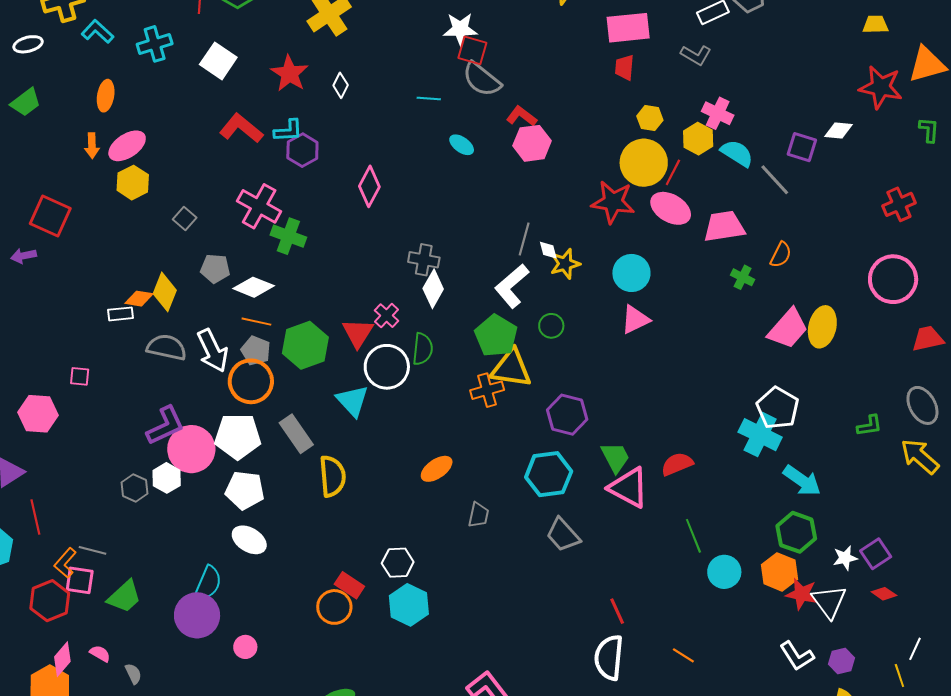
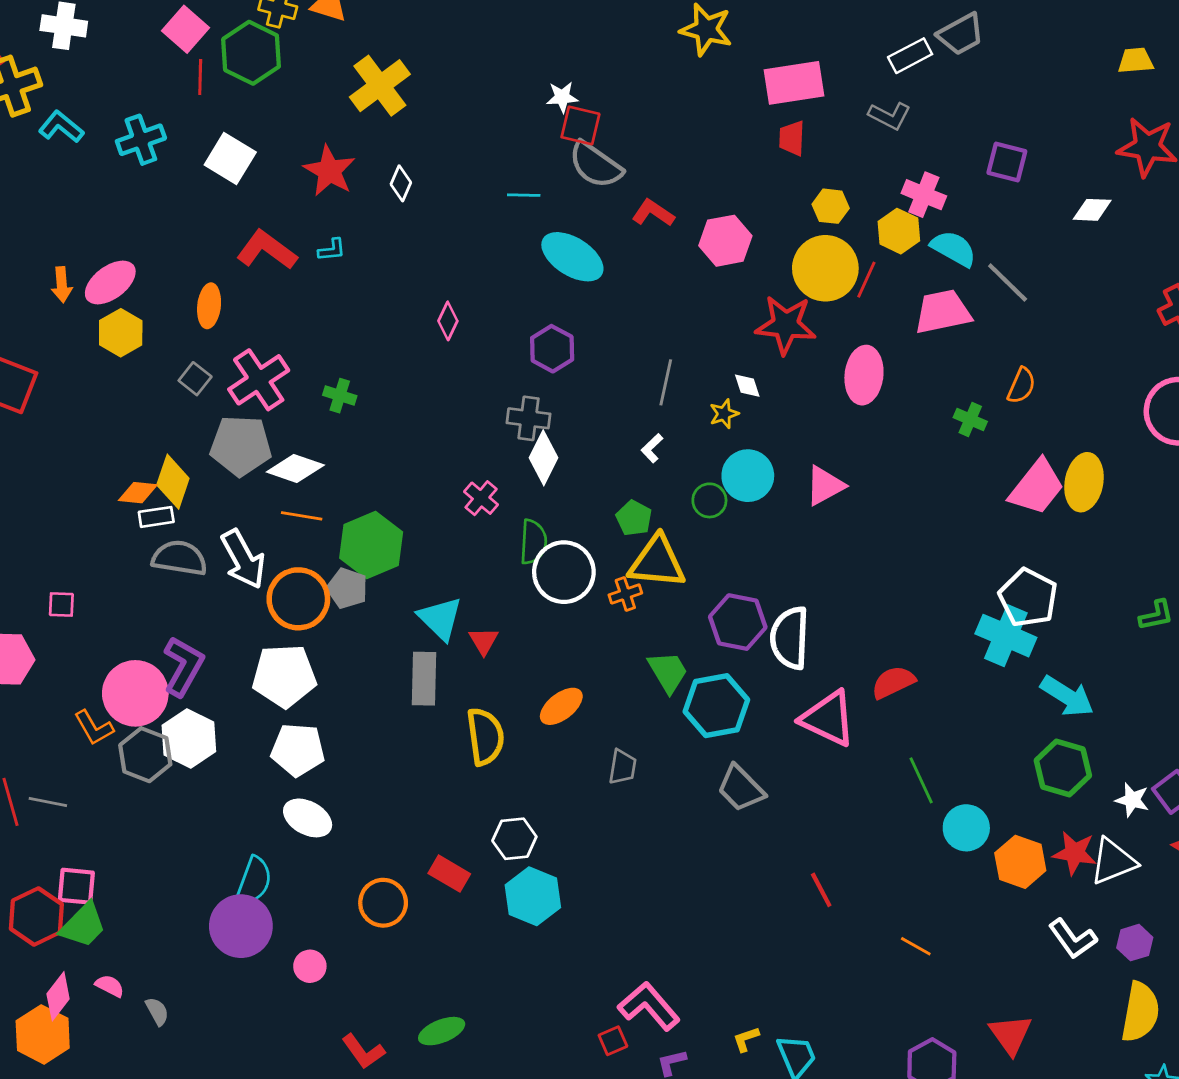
white star: (460, 29) -> (562, 97), size x0.7
orange ellipse: (106, 96) -> (209, 306), moved
cyan L-shape: (288, 131) -> (332, 250), size x0.7
pink hexagon: (532, 143) -> (725, 241), moved
cyan ellipse: (462, 145) -> (572, 257), size x1.8
purple square: (802, 147) -> (1007, 162), moved
purple hexagon: (302, 150) -> (552, 349), moved
pink diamond: (369, 186) -> (448, 321), size x0.7
pink cross: (259, 206) -> (259, 380), moved, turned 30
pink ellipse: (671, 208) -> (864, 375), moved, turned 69
pink trapezoid: (724, 226) -> (943, 312), moved
green cross: (288, 236) -> (340, 396), size x0.7
white diamond: (548, 250) -> (747, 386), moved
yellow star: (565, 264) -> (724, 414), size x0.7
gray pentagon: (215, 269) -> (241, 446), size x1.5
cyan circle: (631, 273) -> (748, 476), moved
white L-shape: (512, 286) -> (652, 448), size x0.5
white rectangle: (121, 314) -> (156, 517), moved
red triangle: (358, 333) -> (484, 641), moved, size x0.7
green pentagon: (496, 336) -> (634, 518), size x0.6
gray pentagon: (256, 351) -> (347, 588), moved
white circle: (387, 367) -> (564, 572), moved
orange cross: (487, 390) -> (625, 594), size x0.7
purple L-shape: (165, 426) -> (183, 666), turned -33
gray rectangle: (296, 434) -> (424, 679), moved, turned 39
pink circle: (191, 449) -> (135, 693), moved
green trapezoid: (615, 457) -> (668, 672), moved
yellow semicircle: (332, 476) -> (485, 736), moved
white hexagon: (167, 478) -> (189, 738), size x1.4
gray hexagon: (134, 488) -> (145, 755), size x1.4
gray line: (93, 550) -> (48, 802), moved
white star: (845, 558) -> (1132, 800), turned 30
orange L-shape: (65, 563) -> (94, 728), moved, turned -68
orange hexagon: (780, 572) -> (1020, 862), moved
green trapezoid: (124, 597) -> (83, 925), moved
white triangle: (829, 602) -> (1113, 861), turned 48
orange circle: (334, 607) -> (383, 903), moved
white semicircle: (609, 658) -> (790, 638), moved

